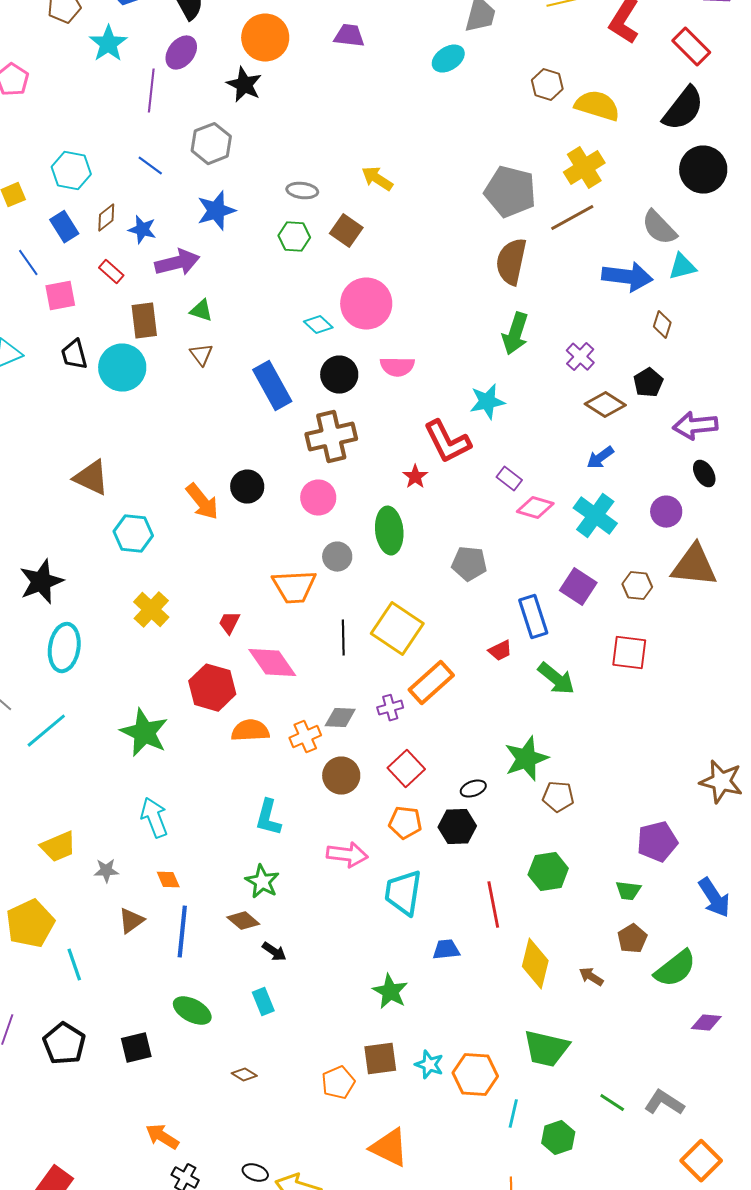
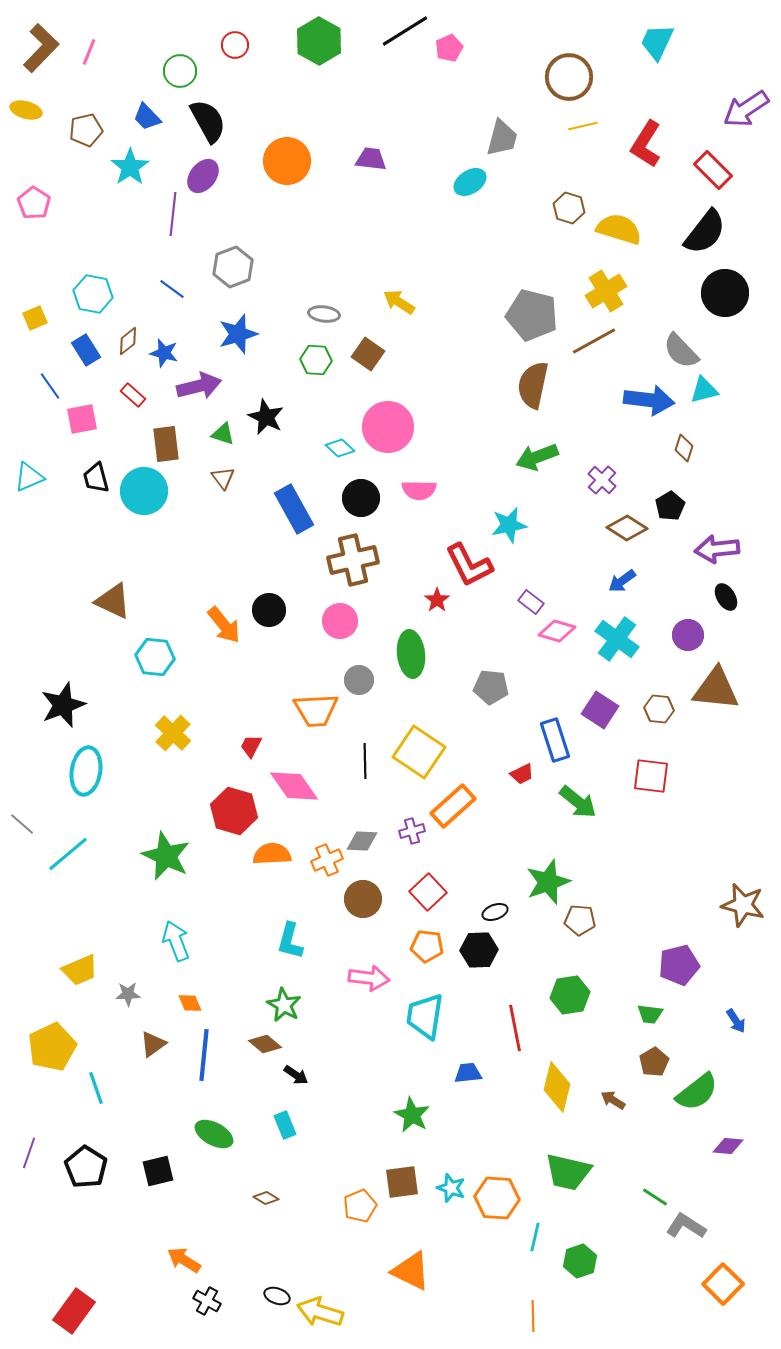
black star: (244, 85) -> (266, 417), moved
green arrow: (515, 334) -> (537, 457), turned 51
blue arrow: (714, 898) -> (736, 1021), size x0.6
green line: (612, 1103) -> (655, 1197), moved

